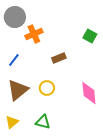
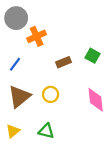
green square: (90, 36) -> (92, 56), moved

